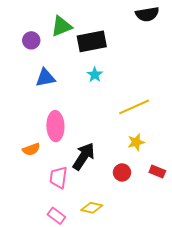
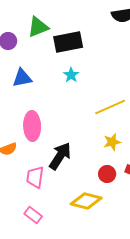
red circle: (122, 172) -> (107, 174), moved
yellow diamond: (92, 208) -> (86, 201), moved, size x1.4

